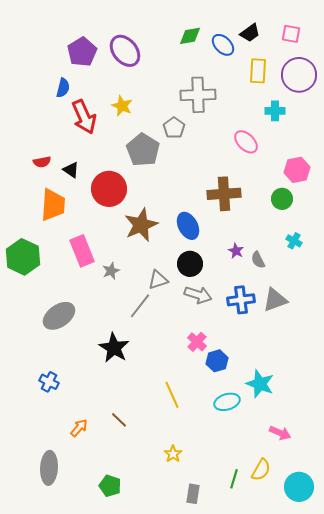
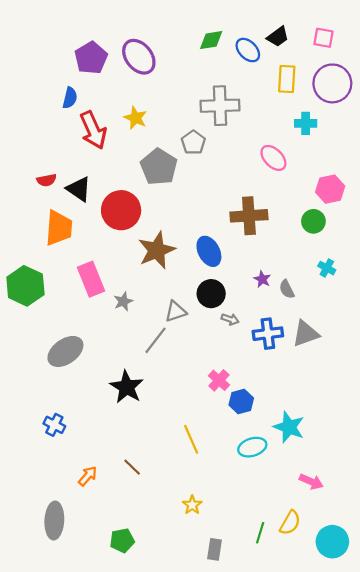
black triangle: (71, 170) -> (79, 189), size x1.4
gray arrow: (198, 295) -> (230, 319), moved, size x0.6
green pentagon: (110, 486) -> (122, 541), turned -30

